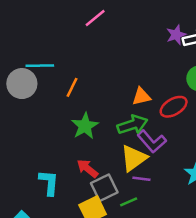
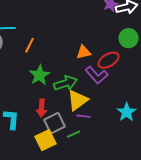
green arrow: (132, 125) -> (66, 83), moved
purple L-shape: (152, 141) -> (97, 75), moved
red arrow: (87, 168) -> (42, 108), turned -126

